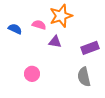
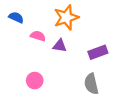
pink semicircle: (39, 25) -> (38, 36), moved
blue semicircle: (15, 29) -> (16, 17), moved

